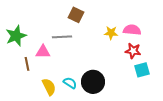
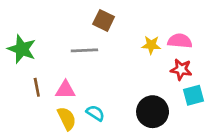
green star: (16, 36) -> (22, 49), turned -30
pink triangle: (43, 52) -> (65, 90), moved
black circle: (93, 82) -> (153, 112), moved

